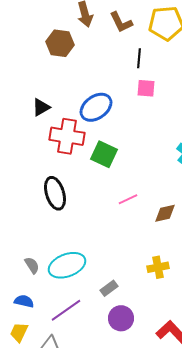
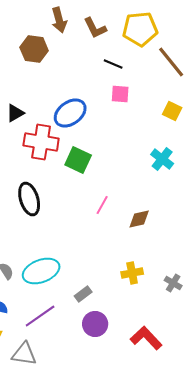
black line: (139, 58) -> (113, 64), turned -72
pink line: (128, 199) -> (102, 205), turned -36

